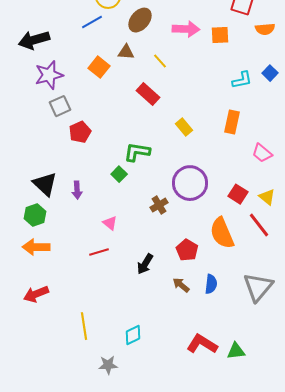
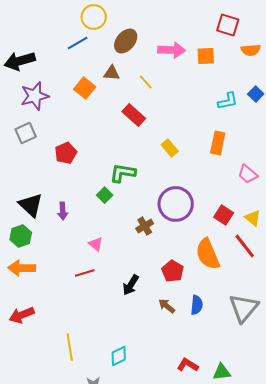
gray square: (60, 106) -> (26, 133), moved
red L-shape: (202, 344) -> (188, 365), size x0.7

